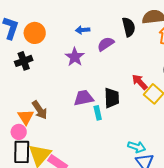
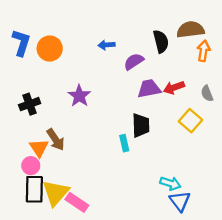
purple star: (75, 57) -> (79, 96), moved
black cross: (24, 61) -> (30, 104), moved
red arrow: (140, 82) -> (174, 88), moved, turned -66
purple trapezoid: (84, 98) -> (149, 89), moved

